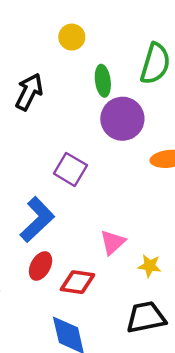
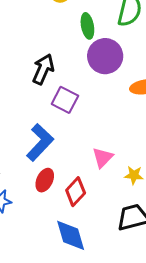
black arrow: (29, 92) -> (43, 69), moved
red diamond: (77, 282) -> (76, 192), turned -52

